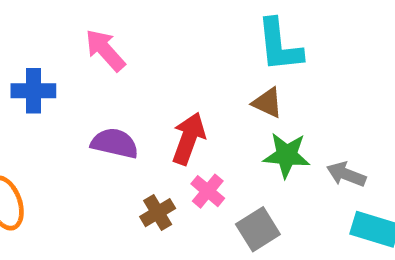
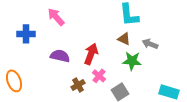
gray arrow: (346, 174) -> (150, 44), moved

